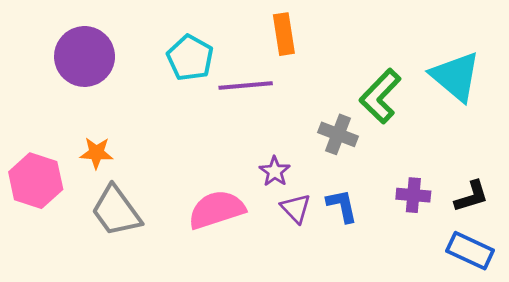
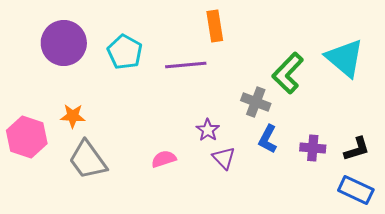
cyan pentagon: (190, 58) -> (125, 52), moved
blue L-shape: (342, 206) -> (268, 139), moved, turned -140
pink semicircle: (217, 210) -> (164, 159), size x0.6

